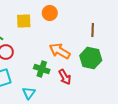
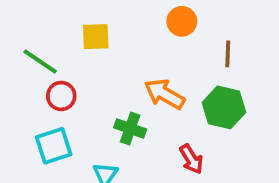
orange circle: (50, 13) -> (182, 21), moved
red arrow: (65, 77) -> (191, 159), moved

